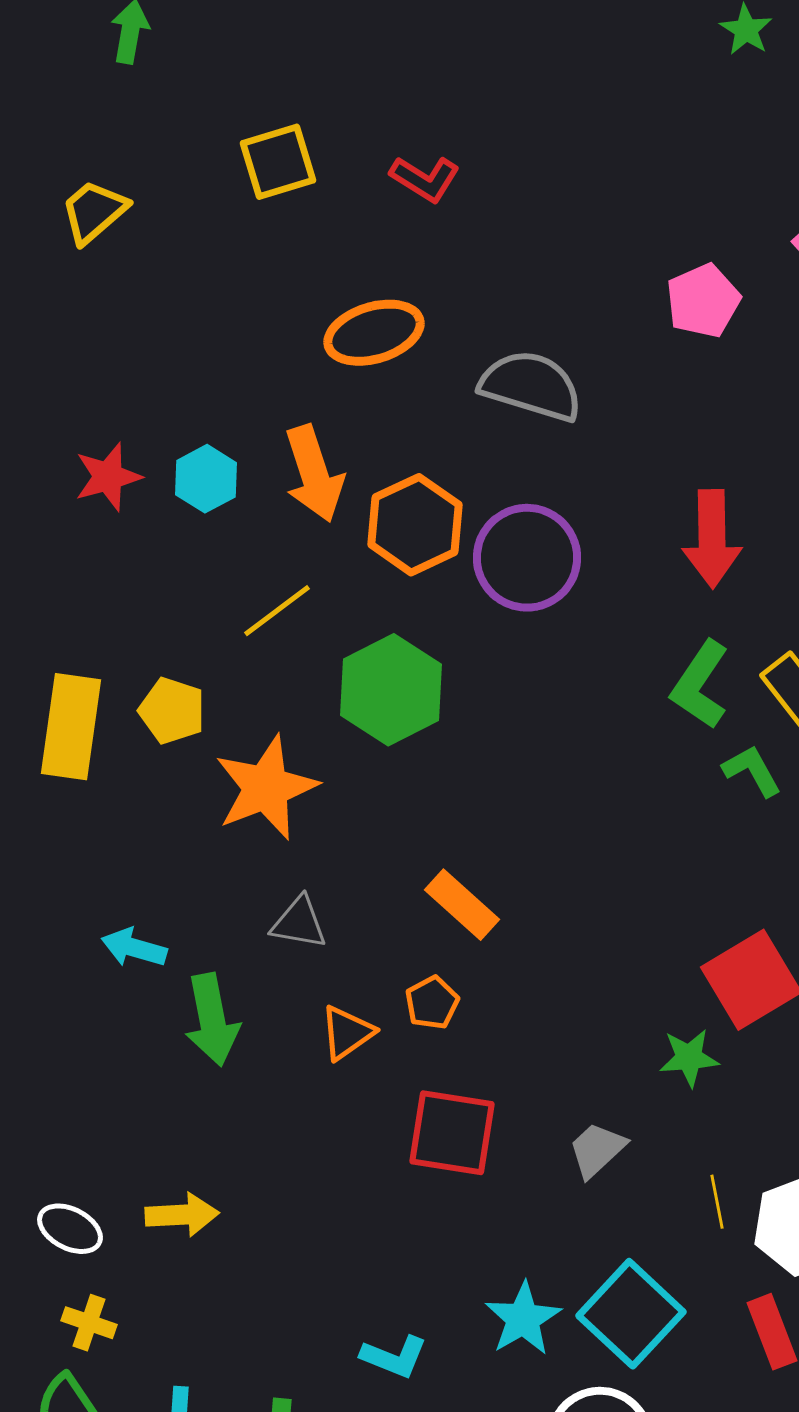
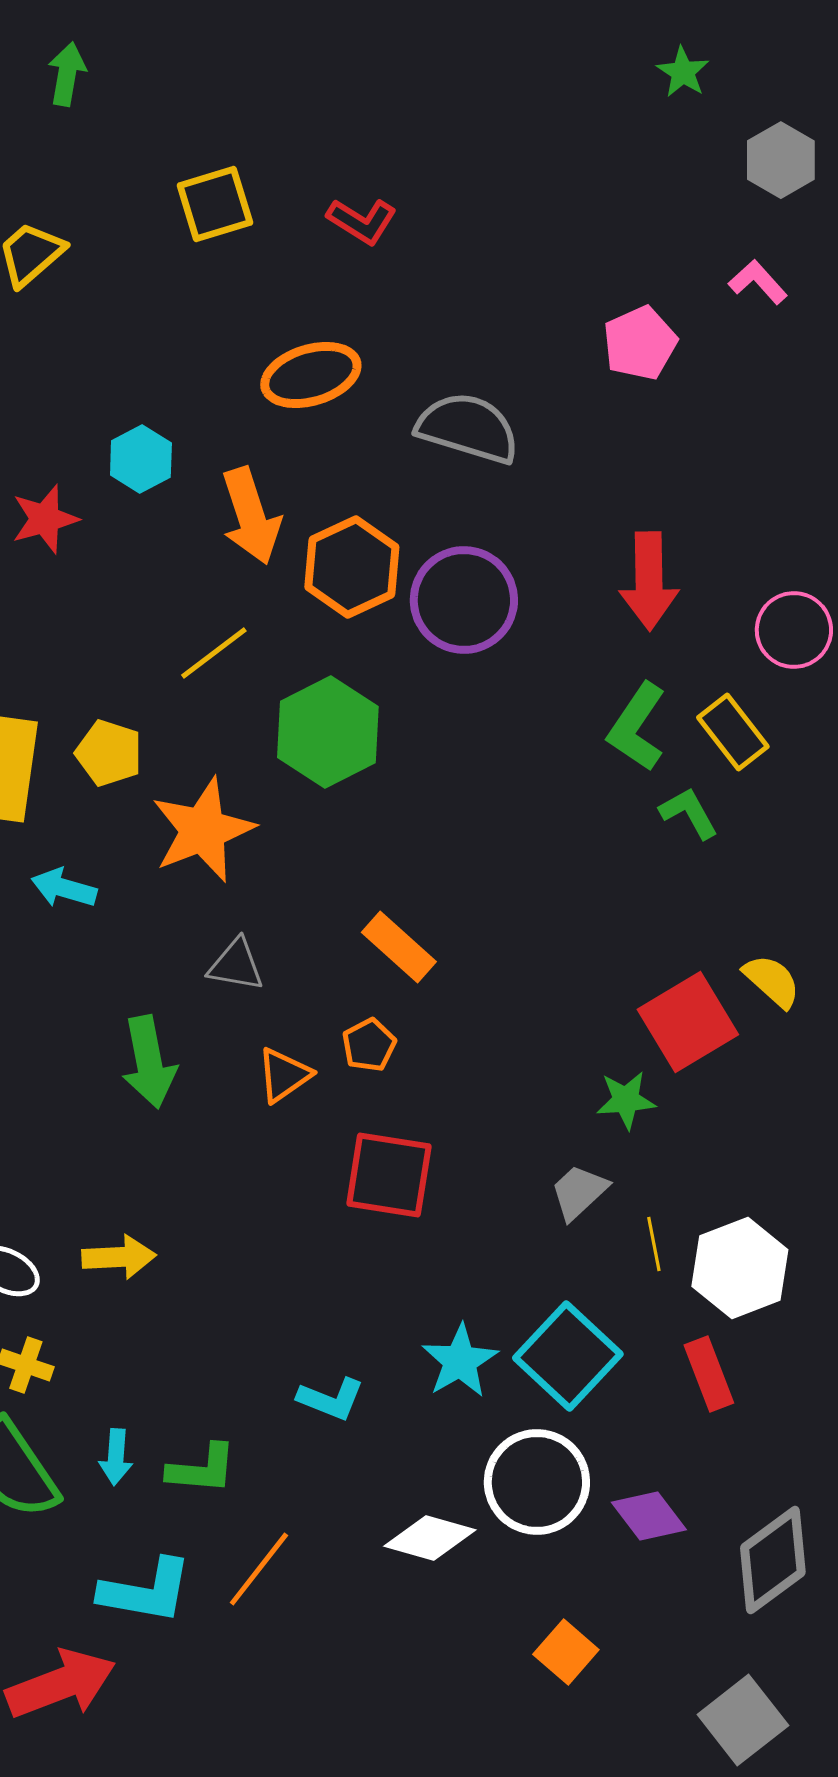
cyan hexagon: (206, 479) -> (141, 459), moved
cyan arrow: (134, 948) -> (64, 888), moved
gray trapezoid: (597, 1150) -> (579, 1192), moved

